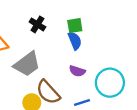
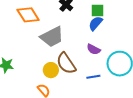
blue semicircle: (75, 41) -> (96, 23), turned -126

